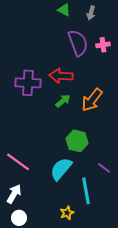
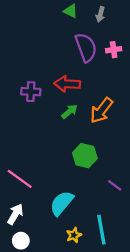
purple cross: (28, 83) -> (31, 92), size x0.7
cyan semicircle: (61, 169) -> (62, 203), moved
cyan line: (86, 191) -> (101, 230), moved

